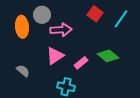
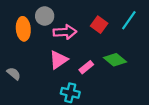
red square: (95, 14) -> (99, 25), moved
gray semicircle: (23, 71) -> (14, 74), moved

